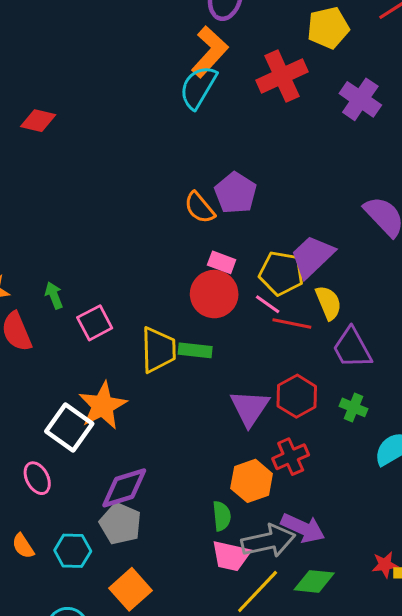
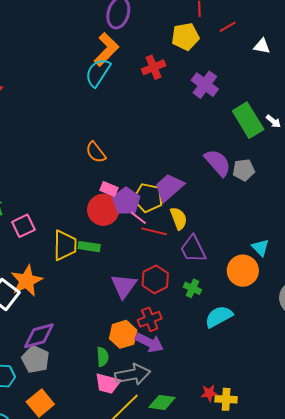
red cross: (282, 76) -> (154, 67), size x0.7
purple pentagon: (235, 193) -> (126, 201), moved
purple arrow: (303, 528) -> (149, 342), moved

